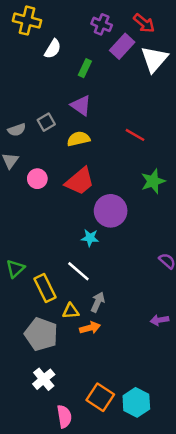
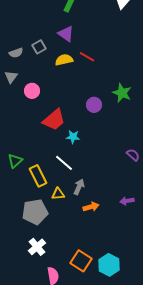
red line: (135, 135) -> (87, 57), moved
red trapezoid: (80, 181) -> (54, 120), moved
green star: (153, 181) -> (122, 93), turned -30
purple circle: (111, 211) -> (94, 105), moved, size x0.6
orange arrow: (90, 328) -> (91, 207), moved
gray pentagon: (41, 334) -> (35, 212), turned -30

